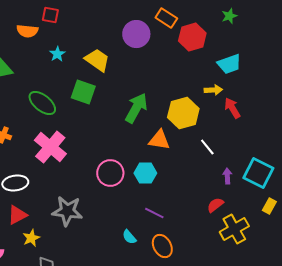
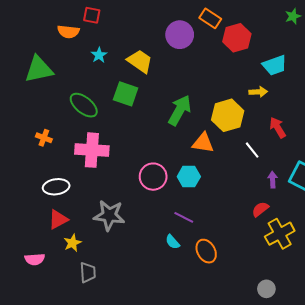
green star: (229, 16) -> (293, 16), moved
red arrow: (232, 108) -> (278, 128), moved
pink cross: (50, 147) -> (92, 150), turned -36
purple line: (154, 213) -> (184, 217), moved

